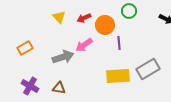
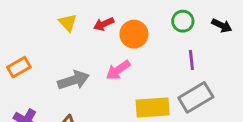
green circle: (129, 11) -> (183, 21), moved
purple line: (119, 43) -> (191, 60), moved
pink arrow: (84, 45) -> (118, 70), moved

